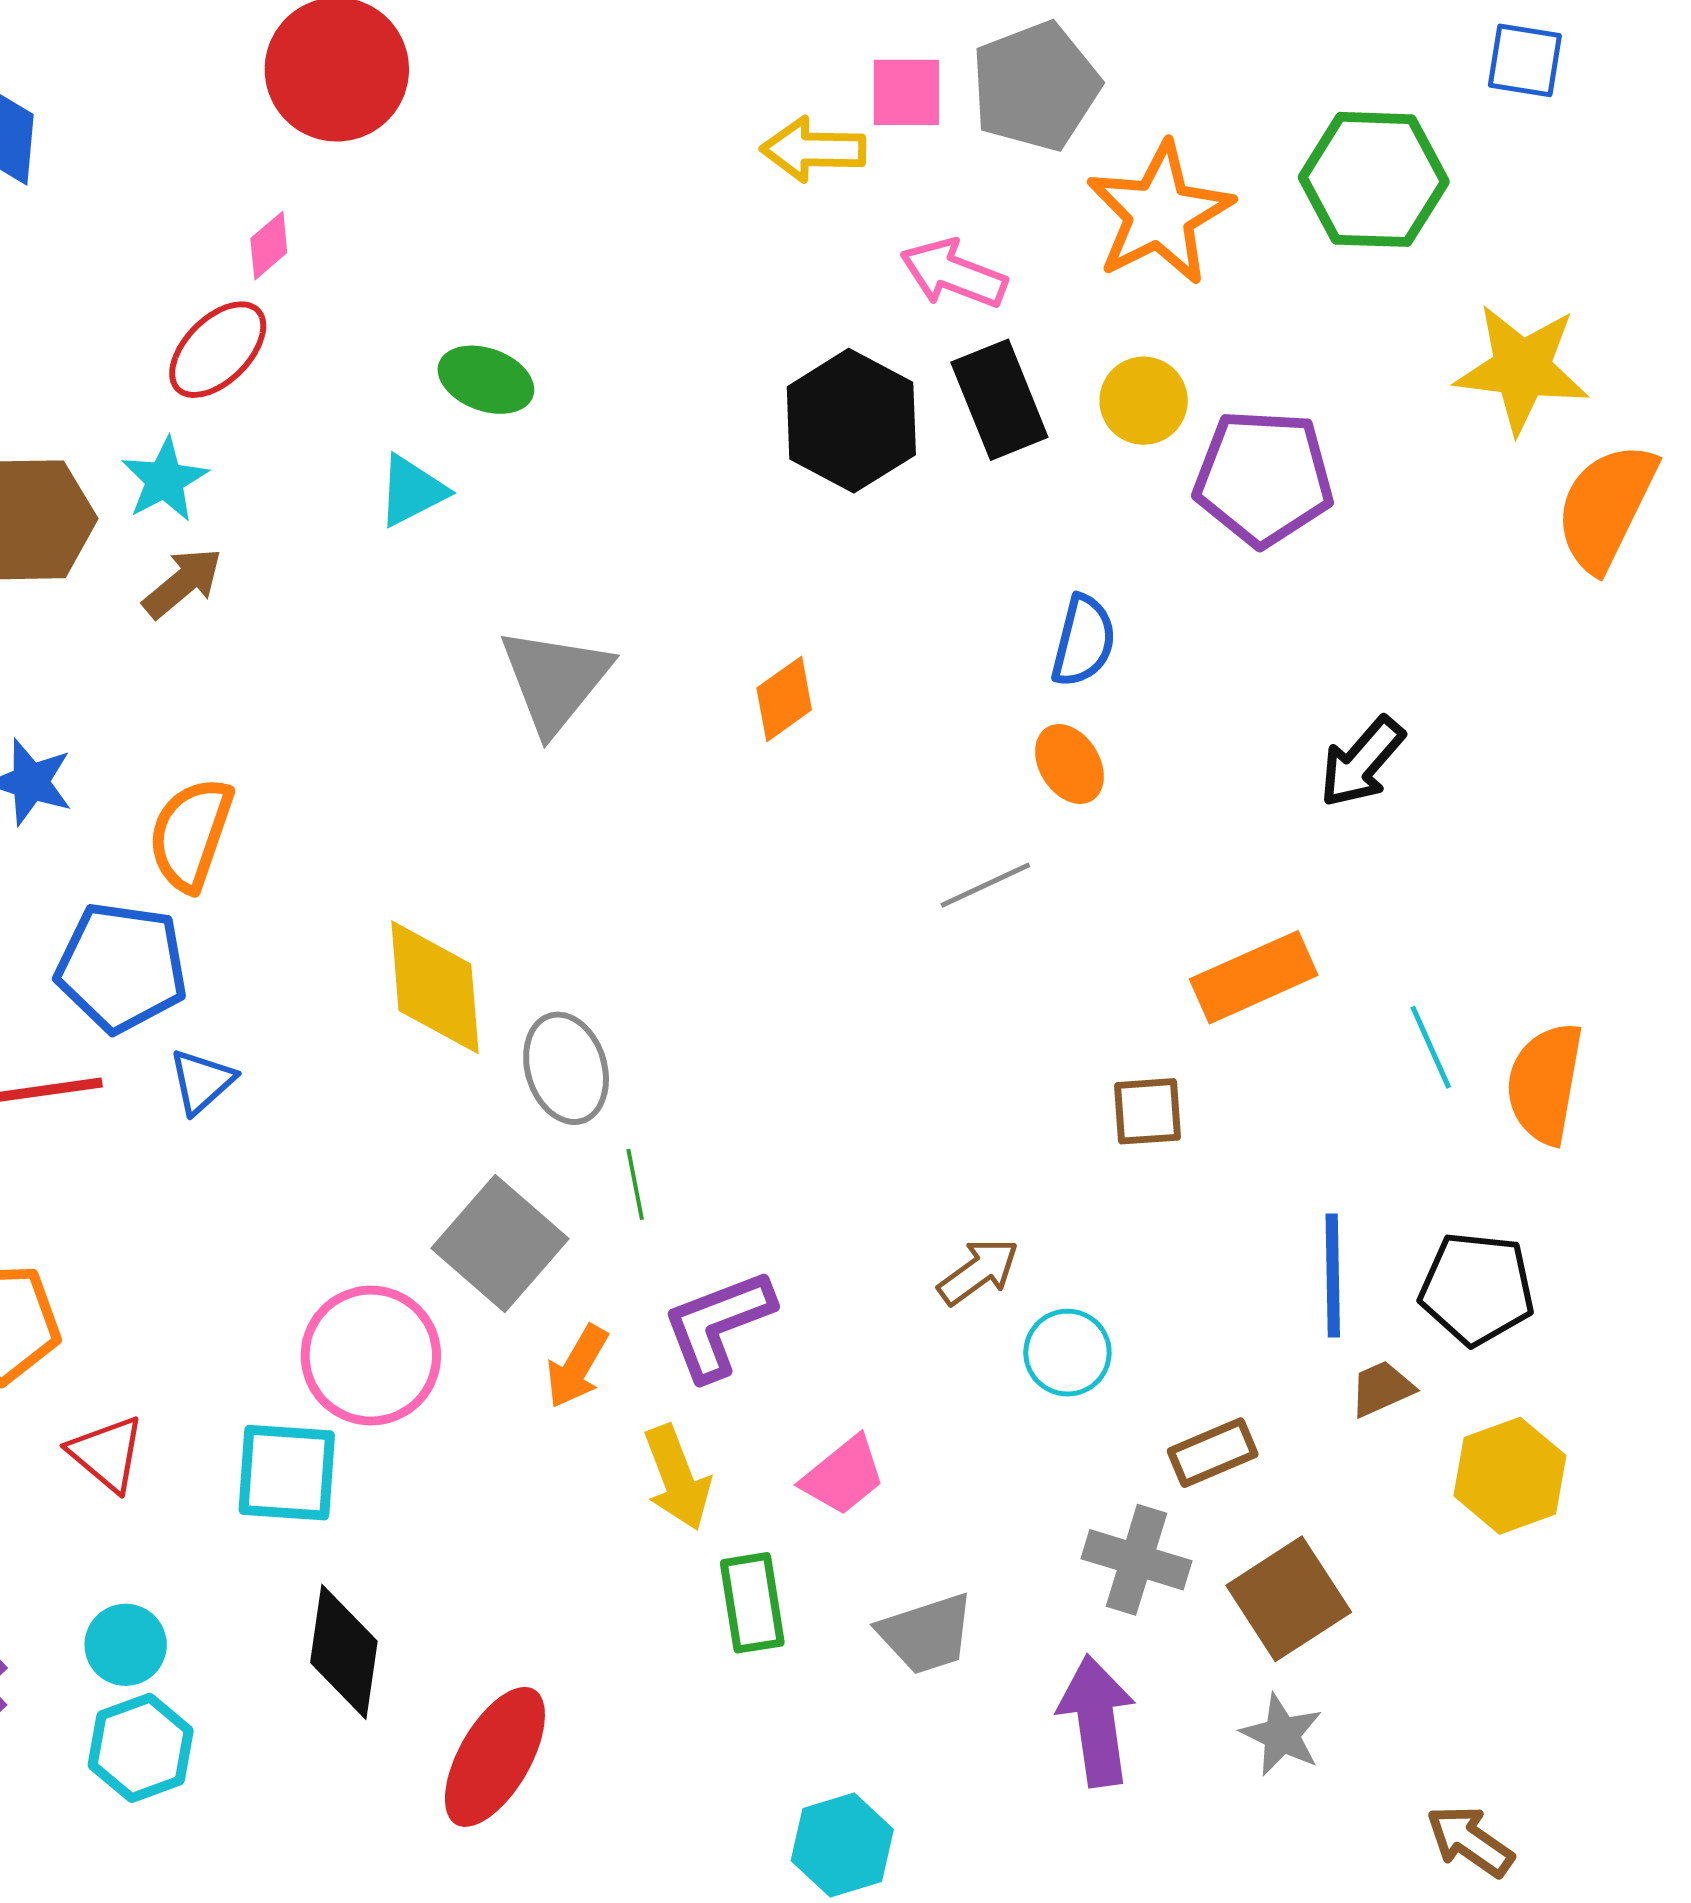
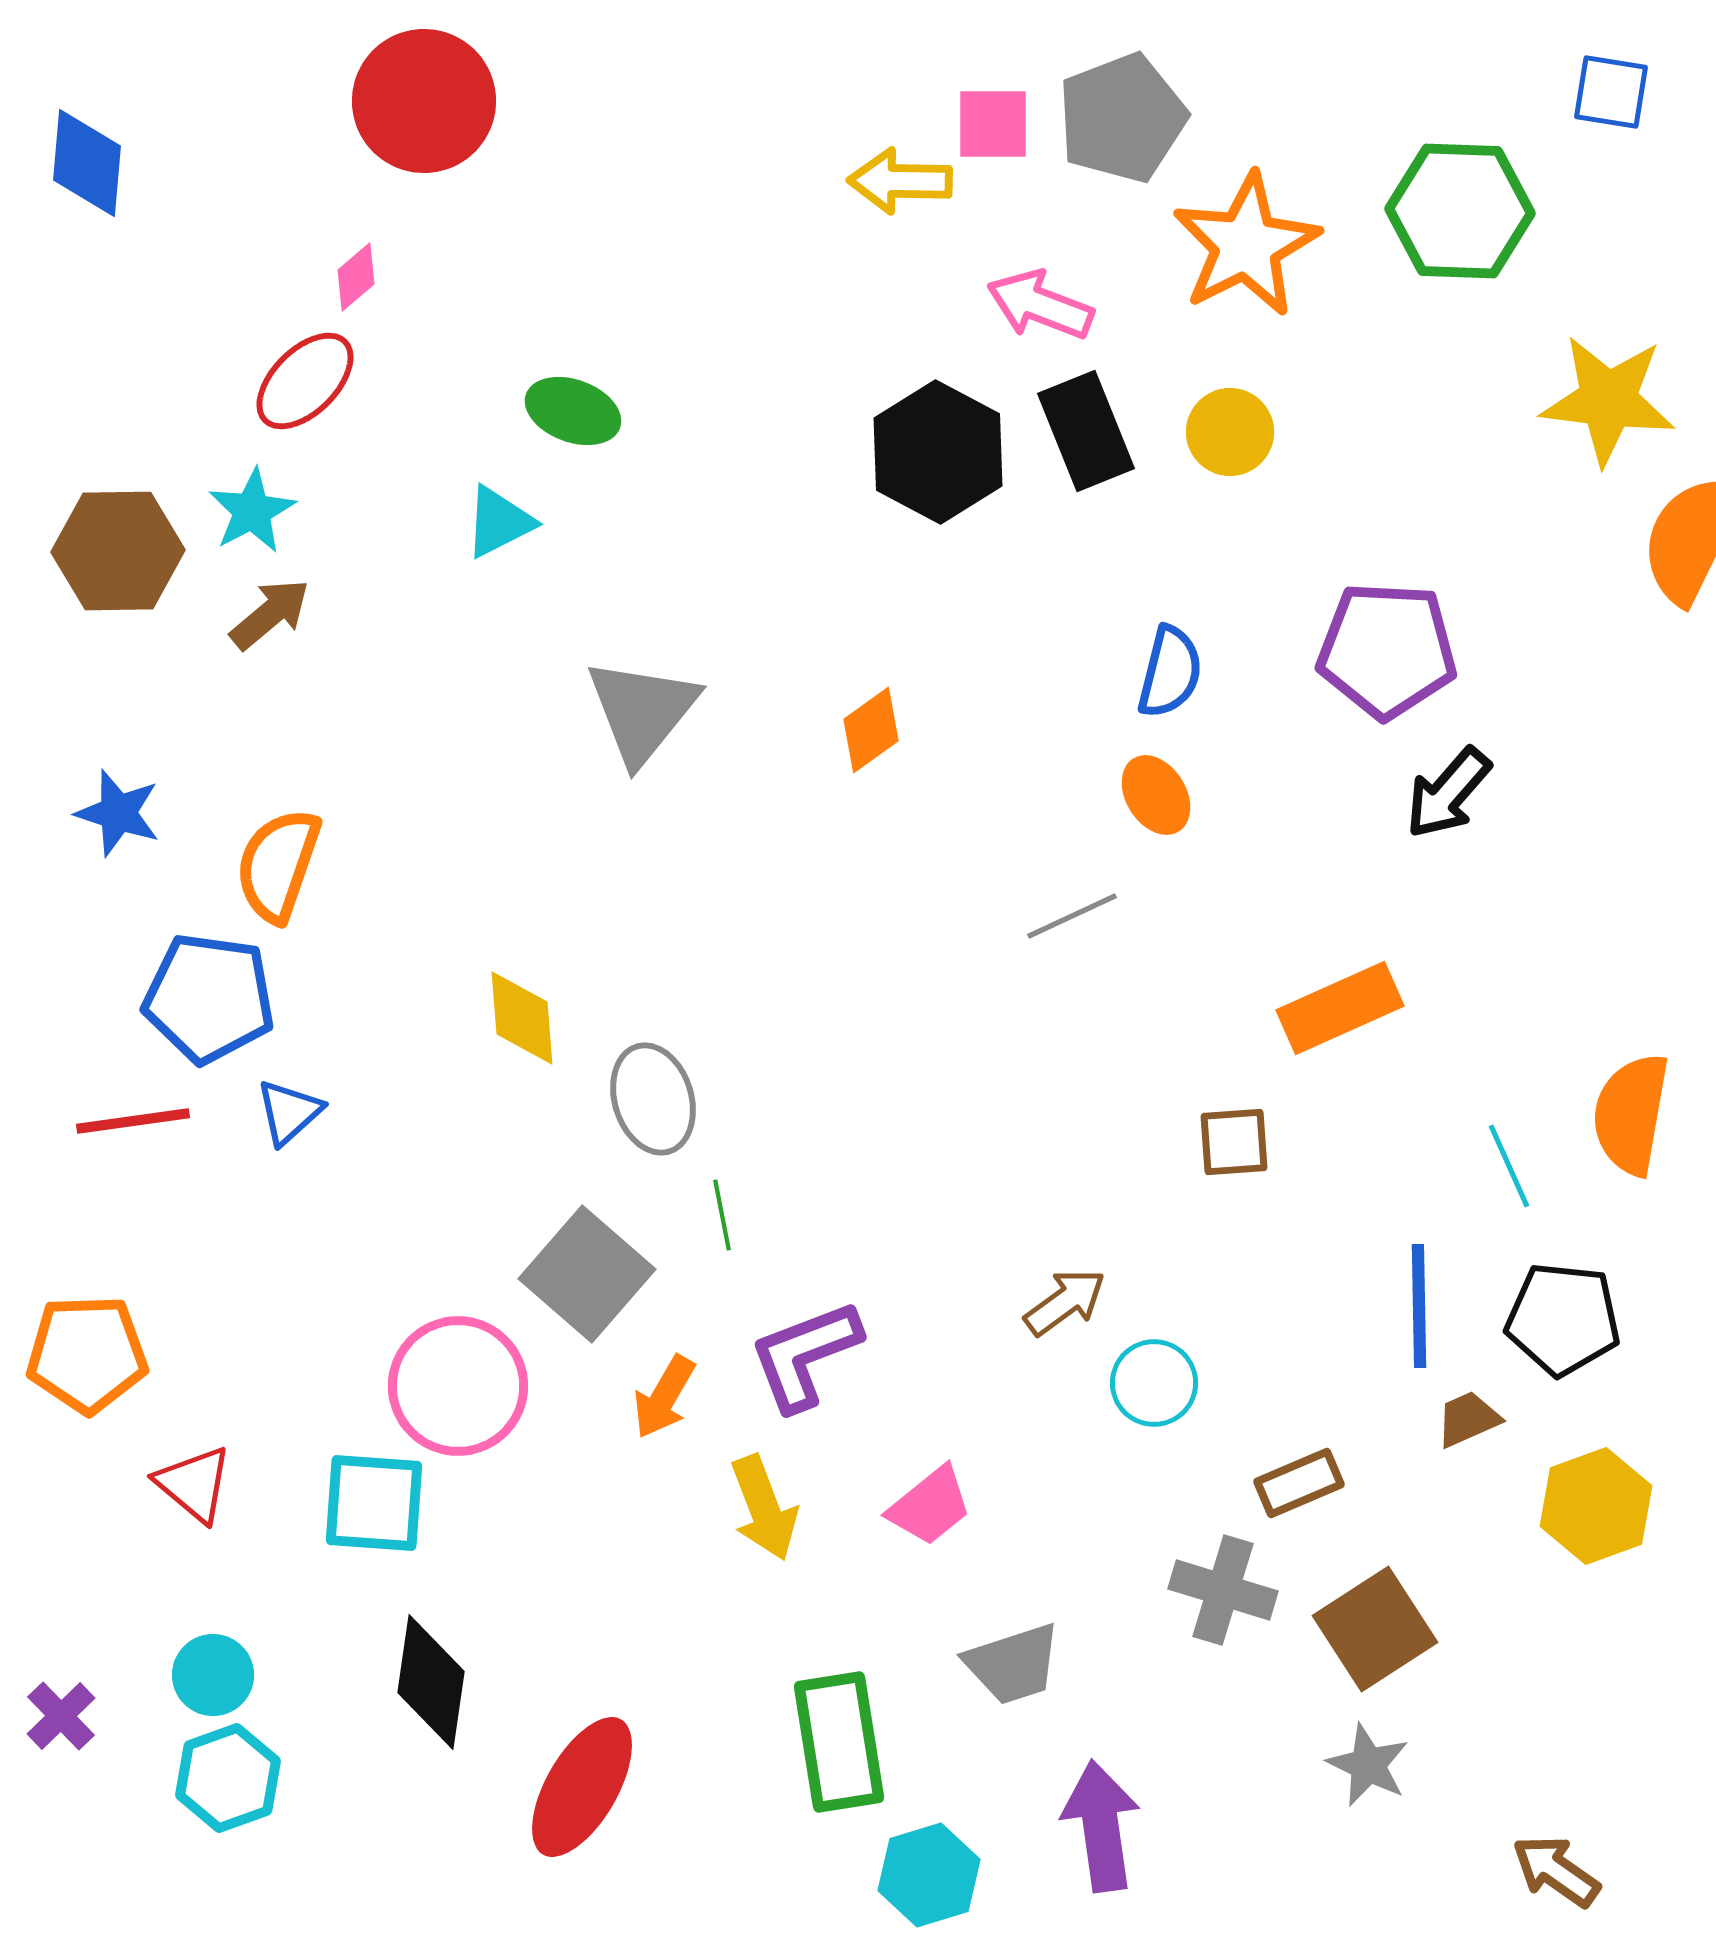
purple pentagon: (1264, 478) -> (1387, 650), moved
yellow diamond: (435, 987) -> (522, 1018), size x0.7
cyan line: (1431, 1047) -> (1509, 1166), moved
green rectangle: (752, 1603) -> (839, 1742), moved, size x1.4
purple arrow: (1097, 1721) -> (1101, 1826), moved

